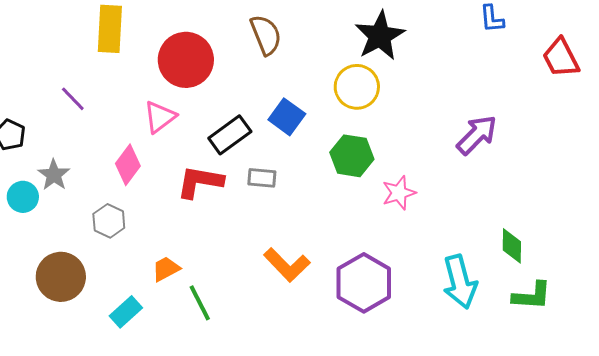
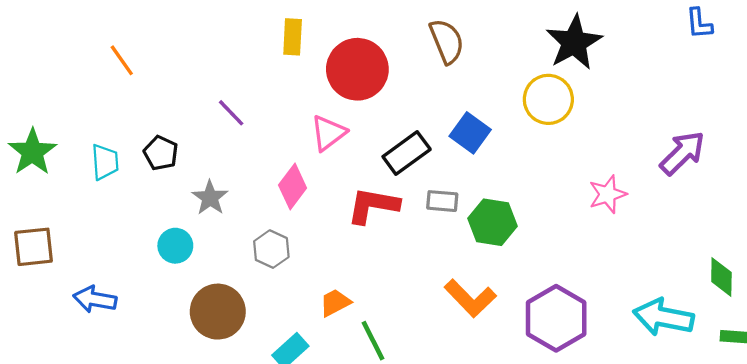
yellow rectangle: (110, 29) -> (293, 37), moved, size x0.7
green hexagon: (352, 156) -> (493, 222), moved
pink star: (399, 193) -> (608, 194), moved
cyan circle: (23, 197) -> (175, 246), moved
cyan arrow: (460, 282) -> (663, 317), turned 116

